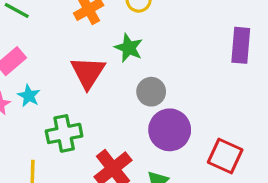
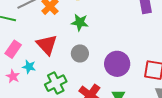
red triangle: (88, 73) -> (47, 45), moved
gray circle: (151, 92) -> (80, 53), moved

